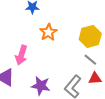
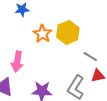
yellow hexagon: (90, 36) -> (68, 32), moved

